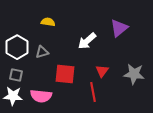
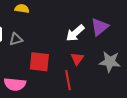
purple triangle: (119, 28) -> (100, 27), moved
white arrow: (87, 41) -> (75, 33), moved

